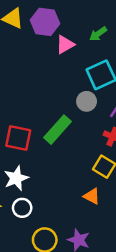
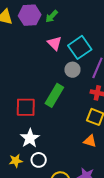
green arrow: (98, 34) -> (52, 16), moved
pink triangle: (65, 45) -> (55, 43), moved, turned -35

